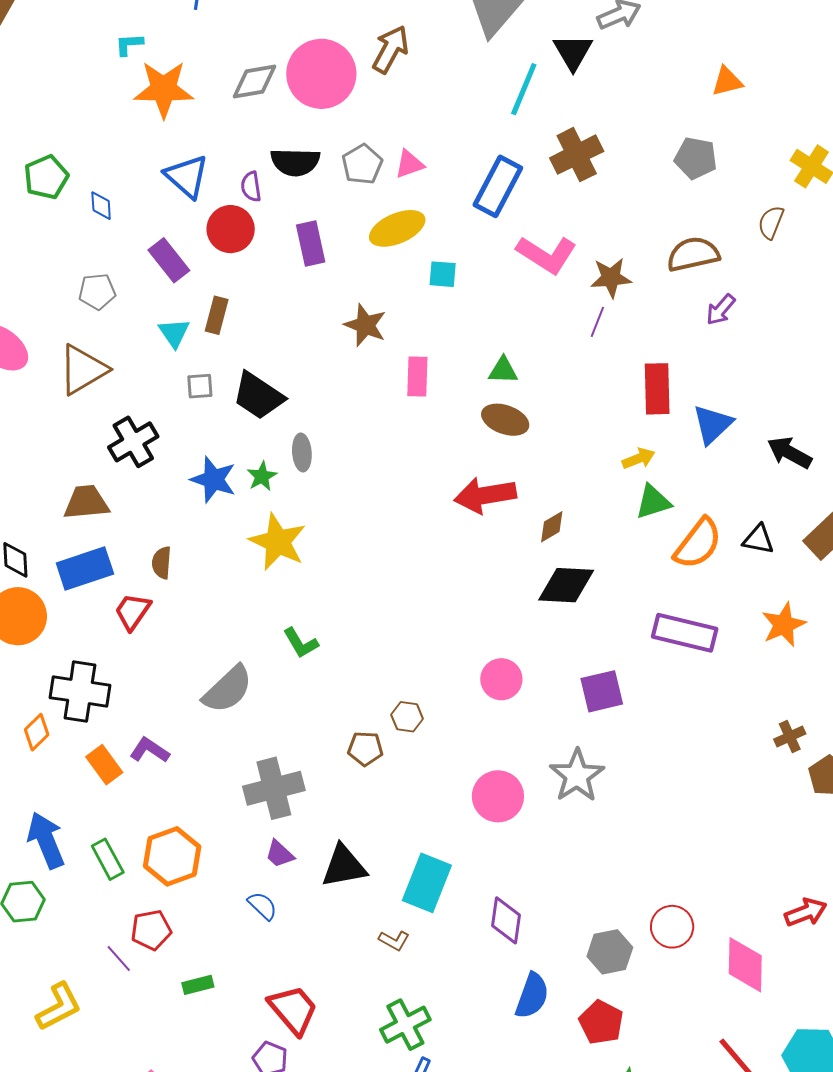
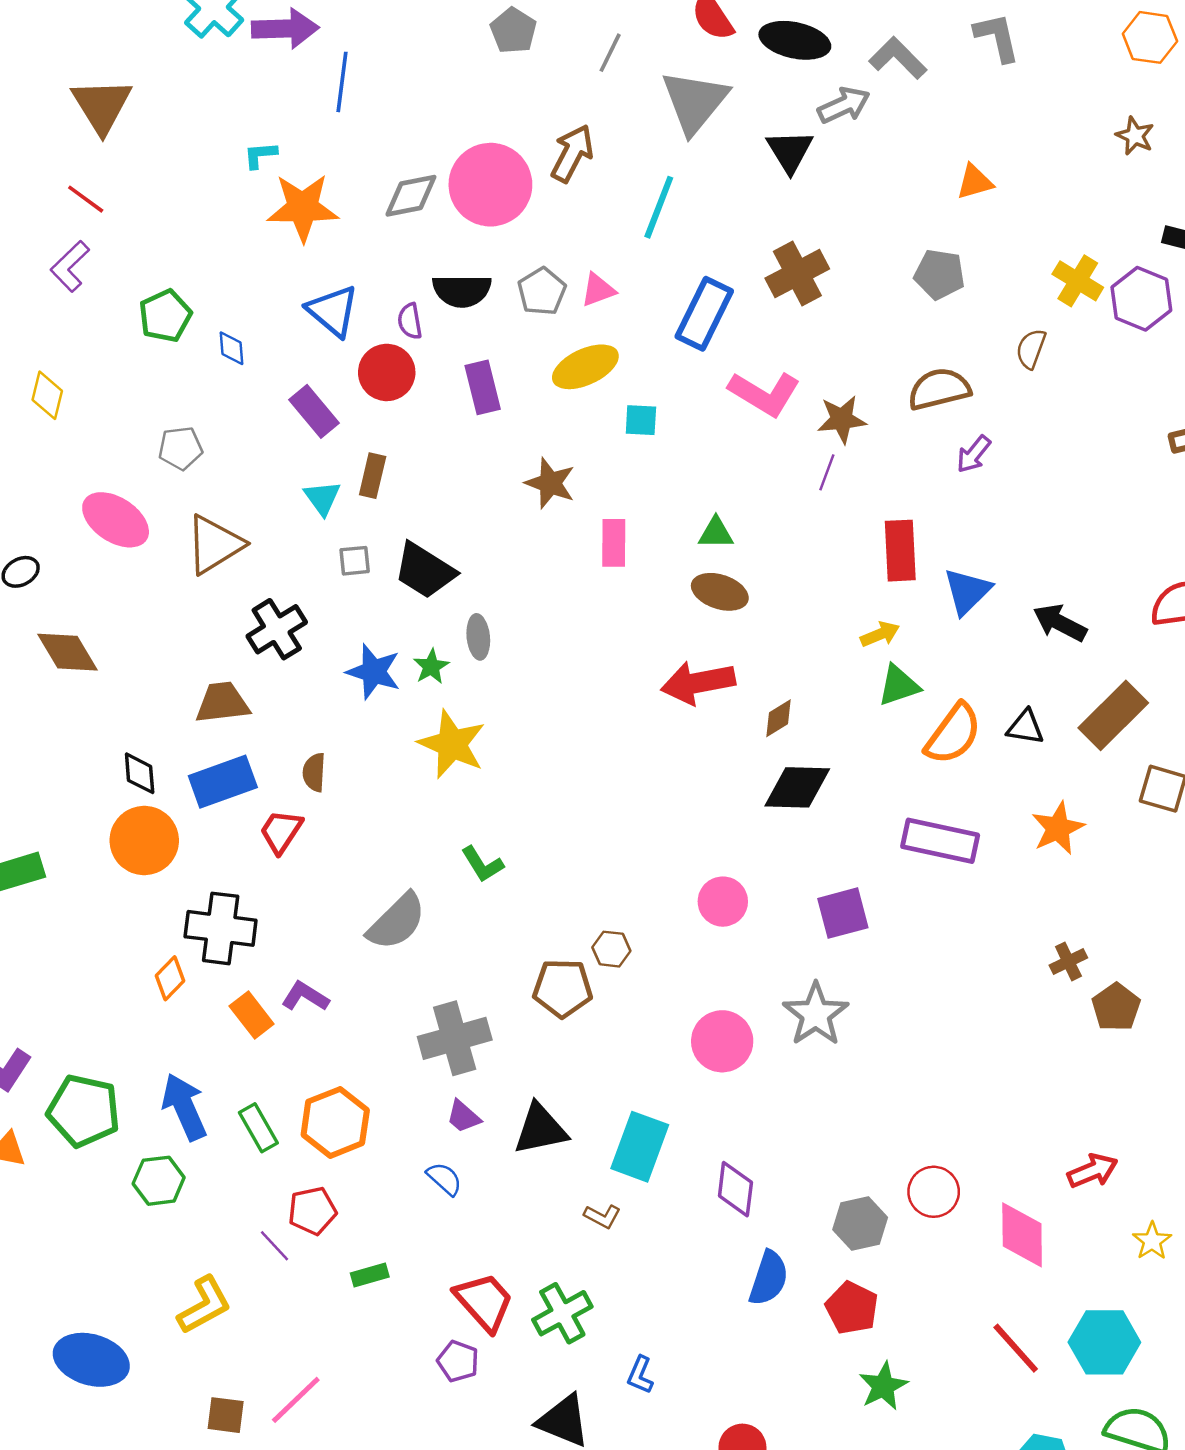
cyan line: (524, 89) -> (659, 207), moved
gray pentagon: (97, 292) -> (180, 448), moved
brown pentagon: (365, 749) -> (563, 988), size x1.4
green cross: (405, 1025) -> (562, 1313), moved

